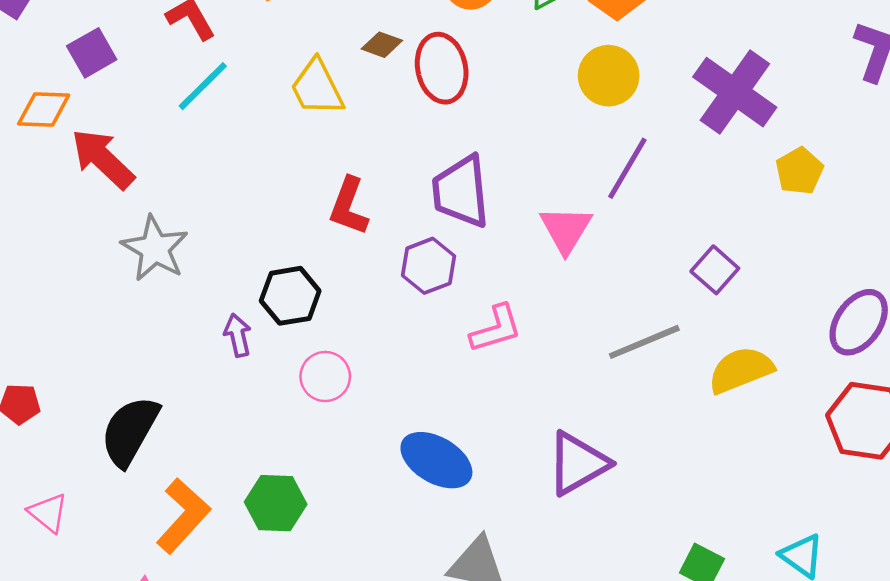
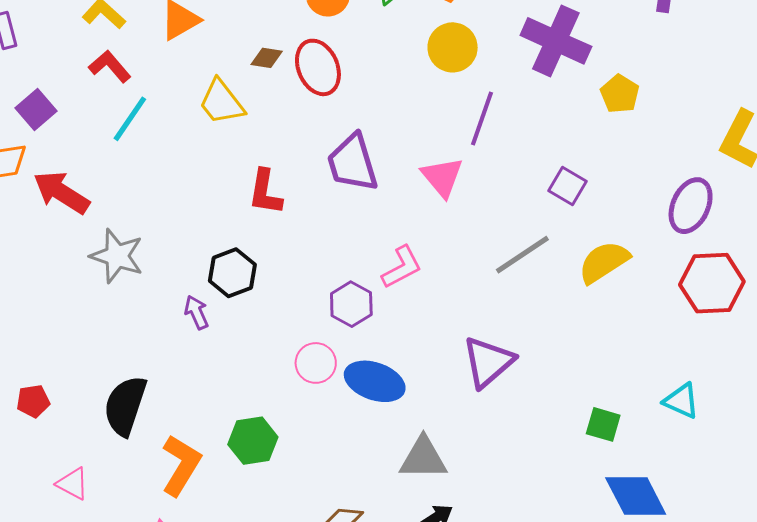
purple hexagon: (429, 266) -> (351, 304), moved
pink circle: (325, 376) -> (316, 363), moved

